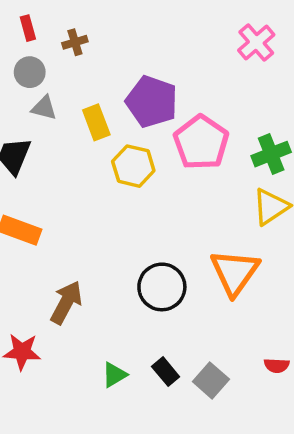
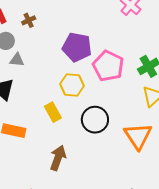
yellow rectangle: (96, 122) -> (53, 112), moved
black circle: (162, 287) -> (95, 120), moved
brown arrow: (66, 302) -> (58, 158), moved

